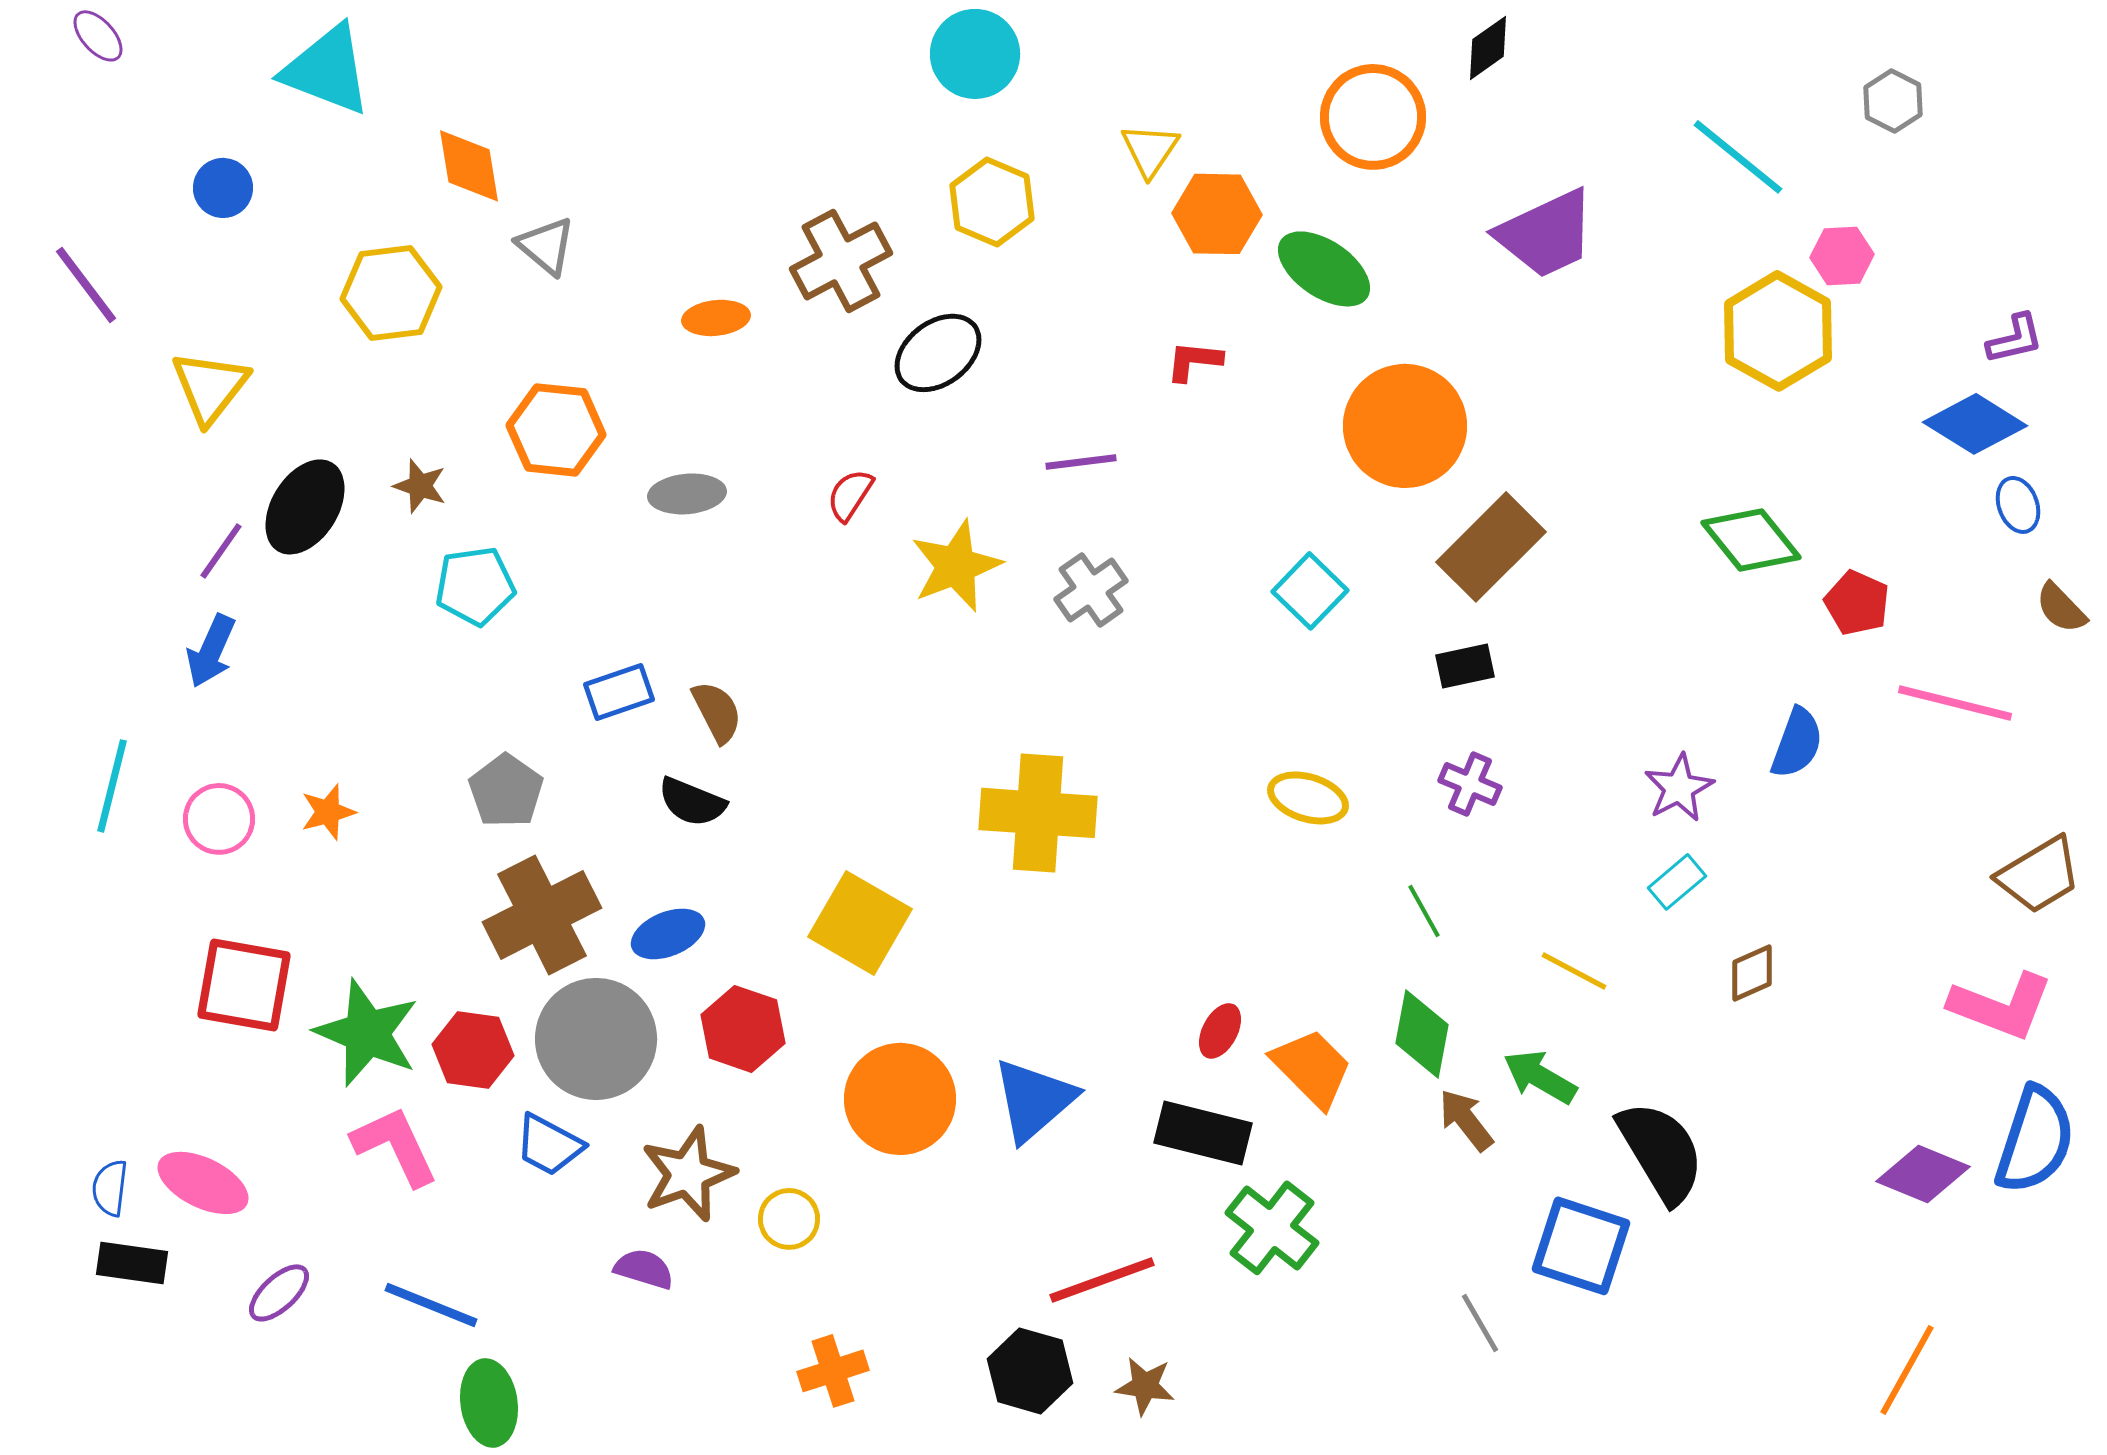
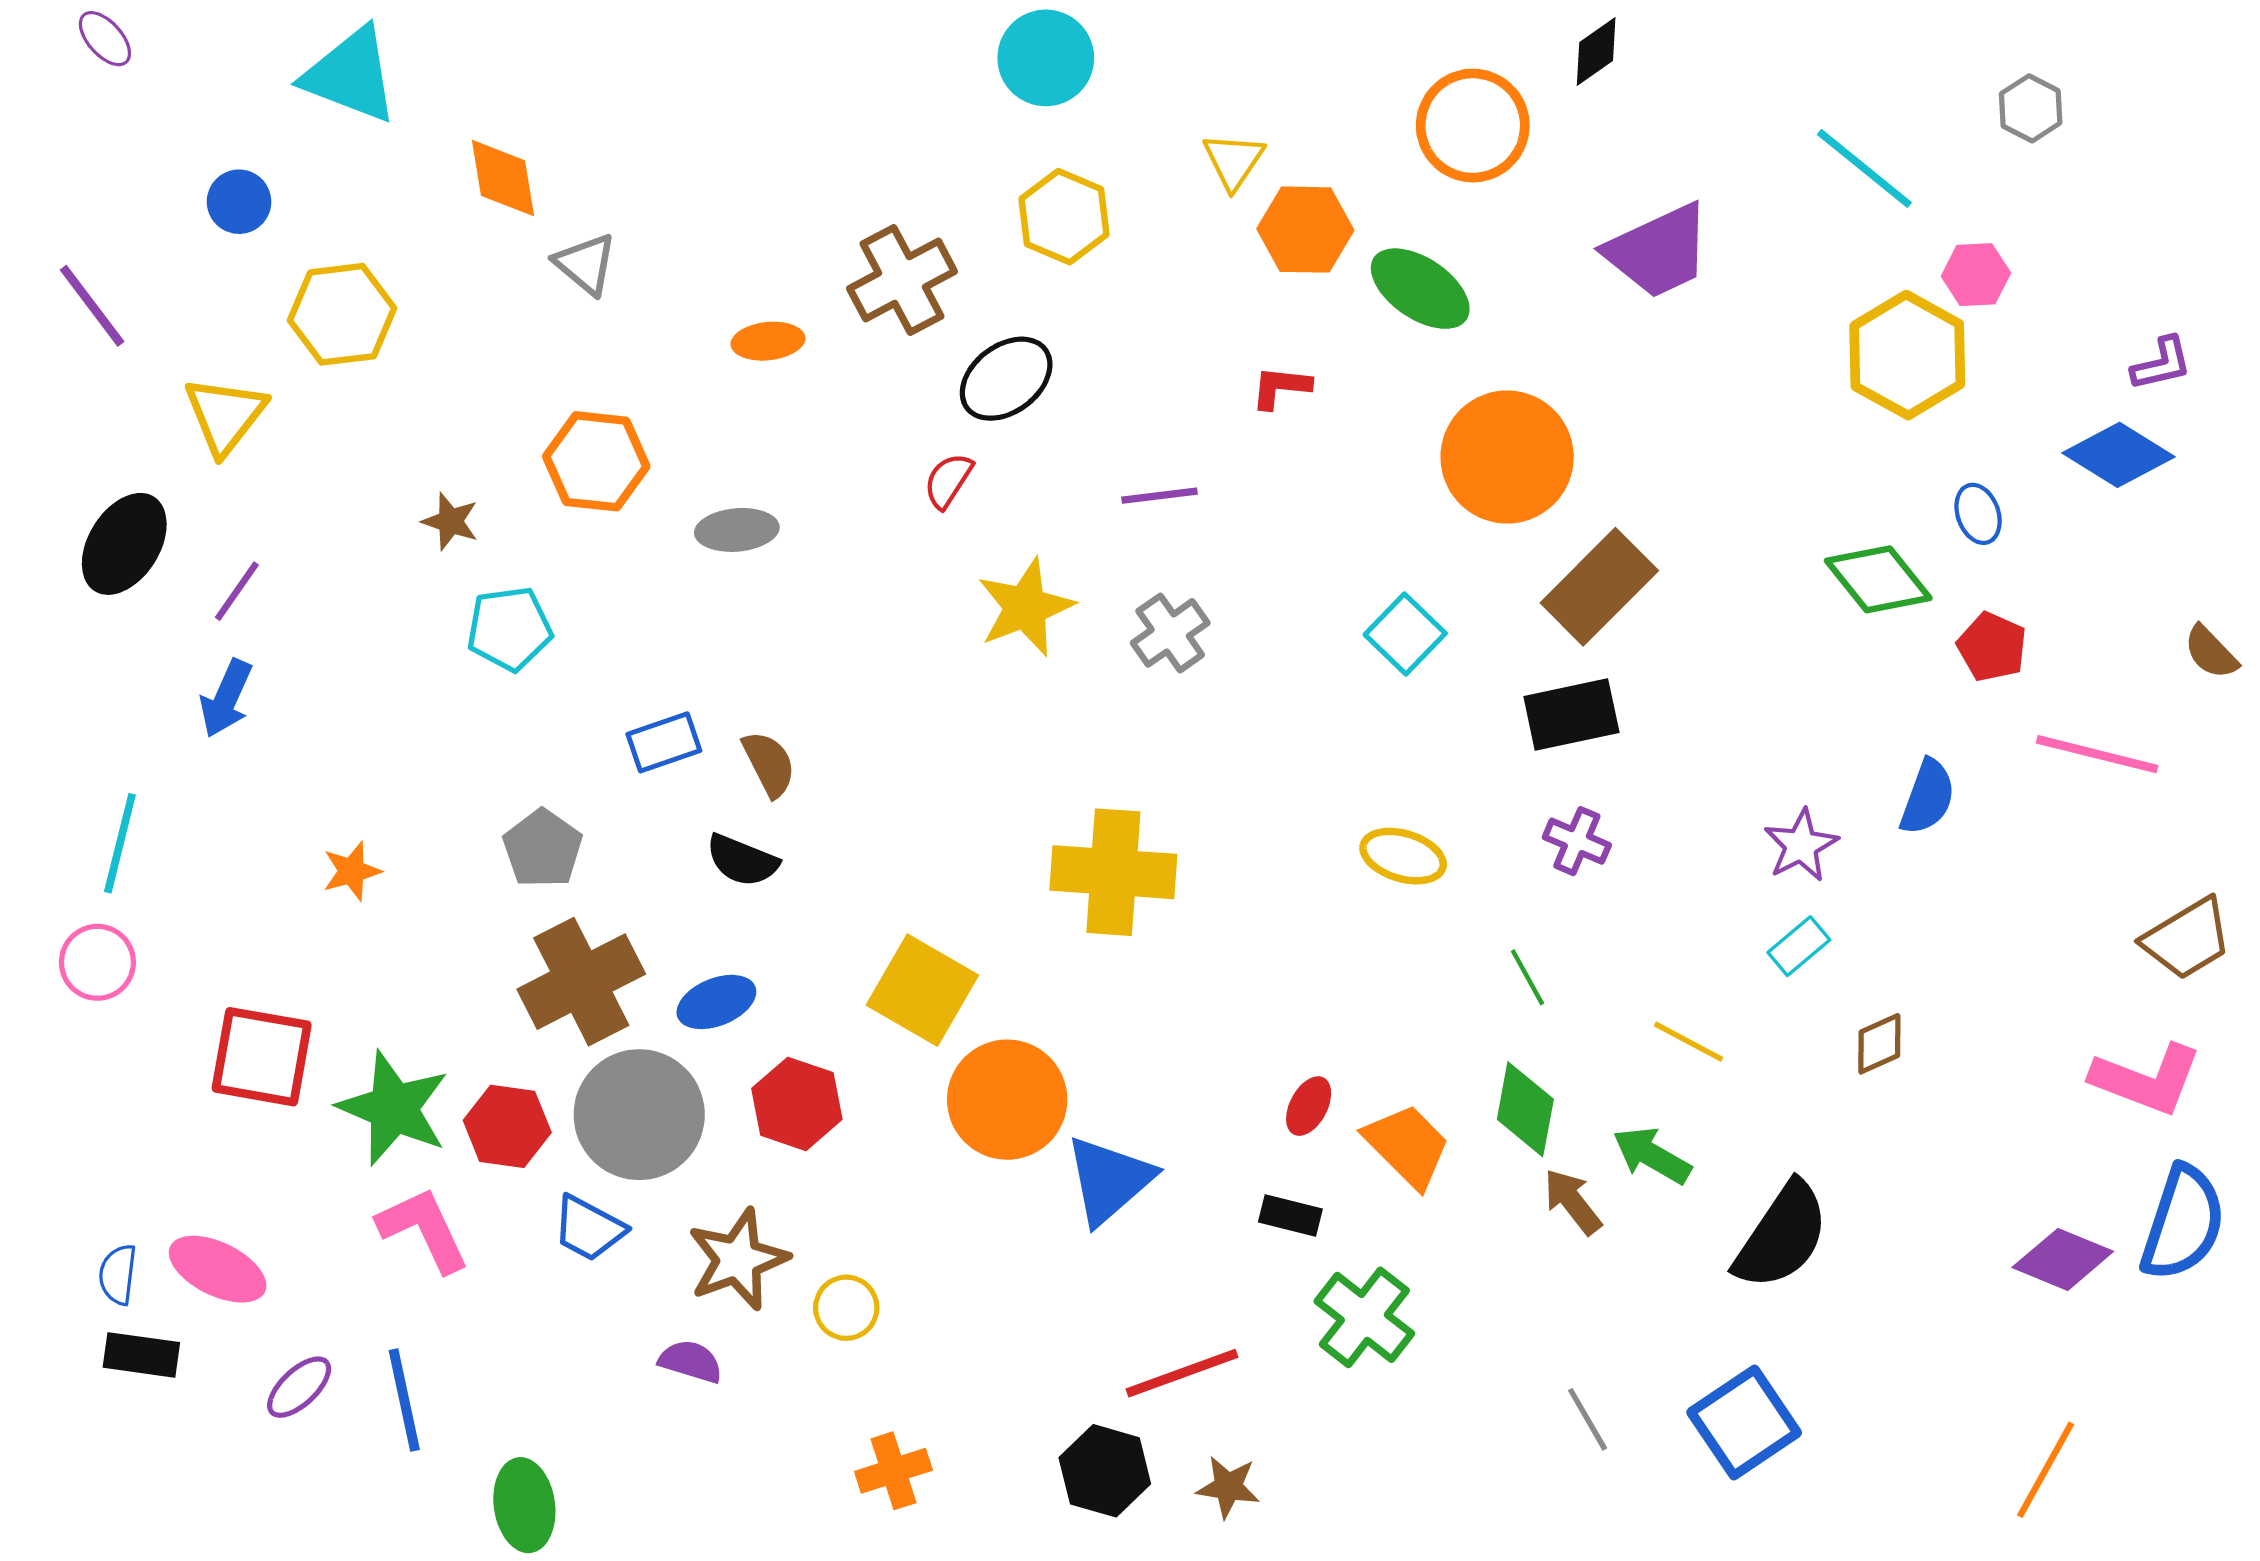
yellow hexagon: (391, 293) -> (342, 314), moved
red semicircle: (850, 495) -> (948, 481), moved
blue ellipse: (2018, 505) -> (1978, 514), moved
black ellipse: (305, 507) -> (124, 544), moved
black rectangle: (1465, 666) -> (1571, 714), size x1.5
pink circle: (219, 819) -> (97, 962), moved
orange circle: (900, 1099) -> (1007, 1100), moved
black rectangle: (1203, 1133) -> (1290, 1215), size x0.6
black semicircle: (1661, 1152) -> (1782, 1236), turned 65
blue square: (1581, 1246) -> (1744, 1423), moved, turned 38
blue line: (431, 1305) -> (404, 1400), moved, turned 56

